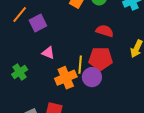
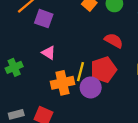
purple square: (38, 23) -> (44, 19), turned 36
red pentagon: (100, 59) -> (104, 70), turned -30

